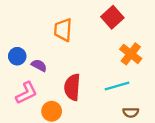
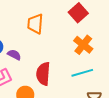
orange cross: (131, 54) -> (83, 45), moved

